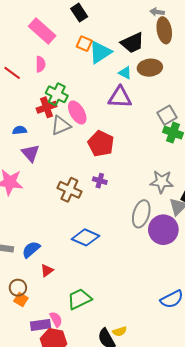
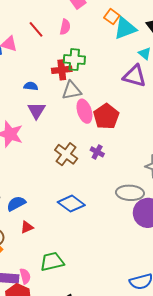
green cross: (57, 94) -> (74, 60), turned -35
pink ellipse: (77, 112) -> (84, 111), moved
gray ellipse: (141, 214) -> (130, 193), turned 64

